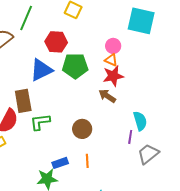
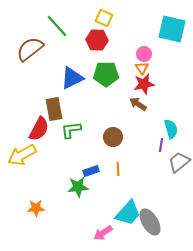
green line: (26, 18) -> (57, 26), turned -65
red hexagon: (56, 42) -> (97, 40), moved
orange triangle: (111, 60) -> (142, 68), turned 32

